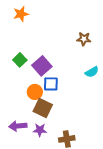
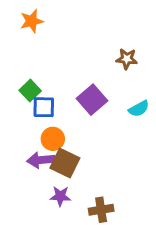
purple square: (42, 66) -> (92, 100), moved
blue square: (51, 84) -> (44, 107), moved
purple arrow: (18, 126) -> (41, 160), moved

